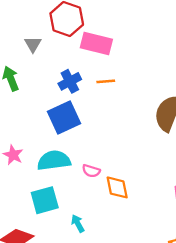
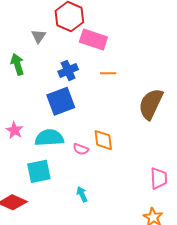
orange line: (106, 81) -> (108, 73), moved
orange diamond: (117, 187) -> (103, 140), moved
cyan arrow: (78, 223) -> (82, 194), moved

